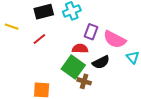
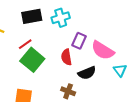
red semicircle: (80, 49) -> (66, 57), turned -105
green square: (73, 67) -> (32, 60), moved

